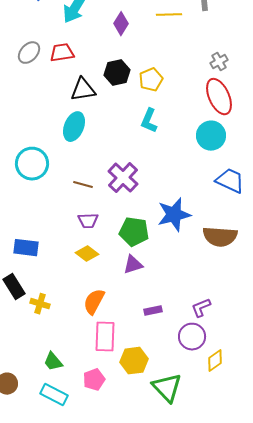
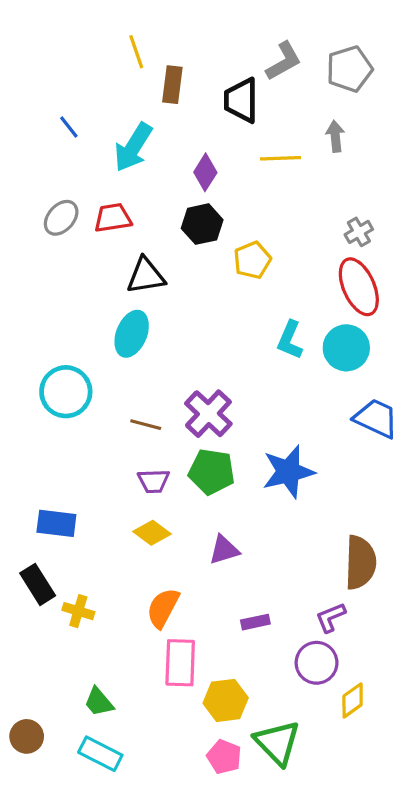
black hexagon: (117, 73) -> (202, 224), moved
cyan L-shape: (149, 121) -> (290, 340), moved
green pentagon: (134, 232) -> (212, 472), moved
brown semicircle: (220, 237) -> (360, 563), moved, turned -92
pink pentagon: (94, 380) -> (224, 757), moved, turned -30

